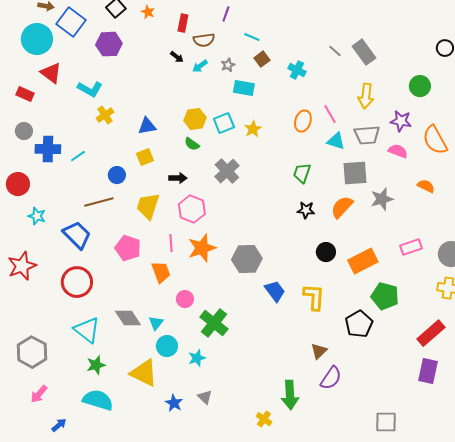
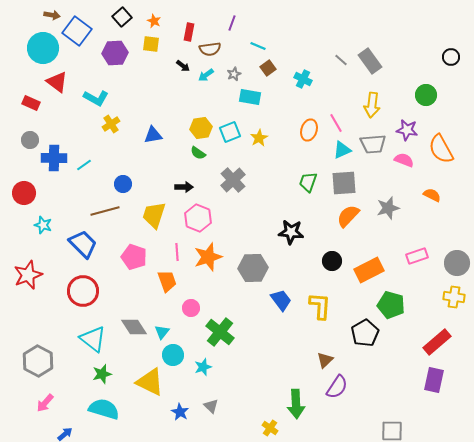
cyan triangle: (336, 141) -> (342, 150), turned -42
yellow square: (145, 157) -> (151, 44), moved, turned 30
gray square: (355, 173) -> (344, 183), moved
black star: (306, 210) -> (291, 232), moved, size x1.4

